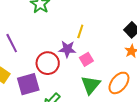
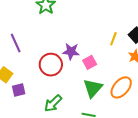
yellow line: (80, 31) -> (113, 39), moved
purple square: (28, 84) -> (19, 90), moved, size x0.6

